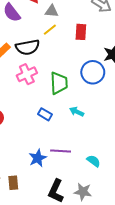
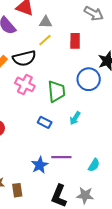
pink cross: (27, 74) -> (25, 84), turned -36
cyan arrow: (77, 112) -> (75, 118), turned -80
cyan semicircle: (94, 161) -> (94, 165), turned 88

